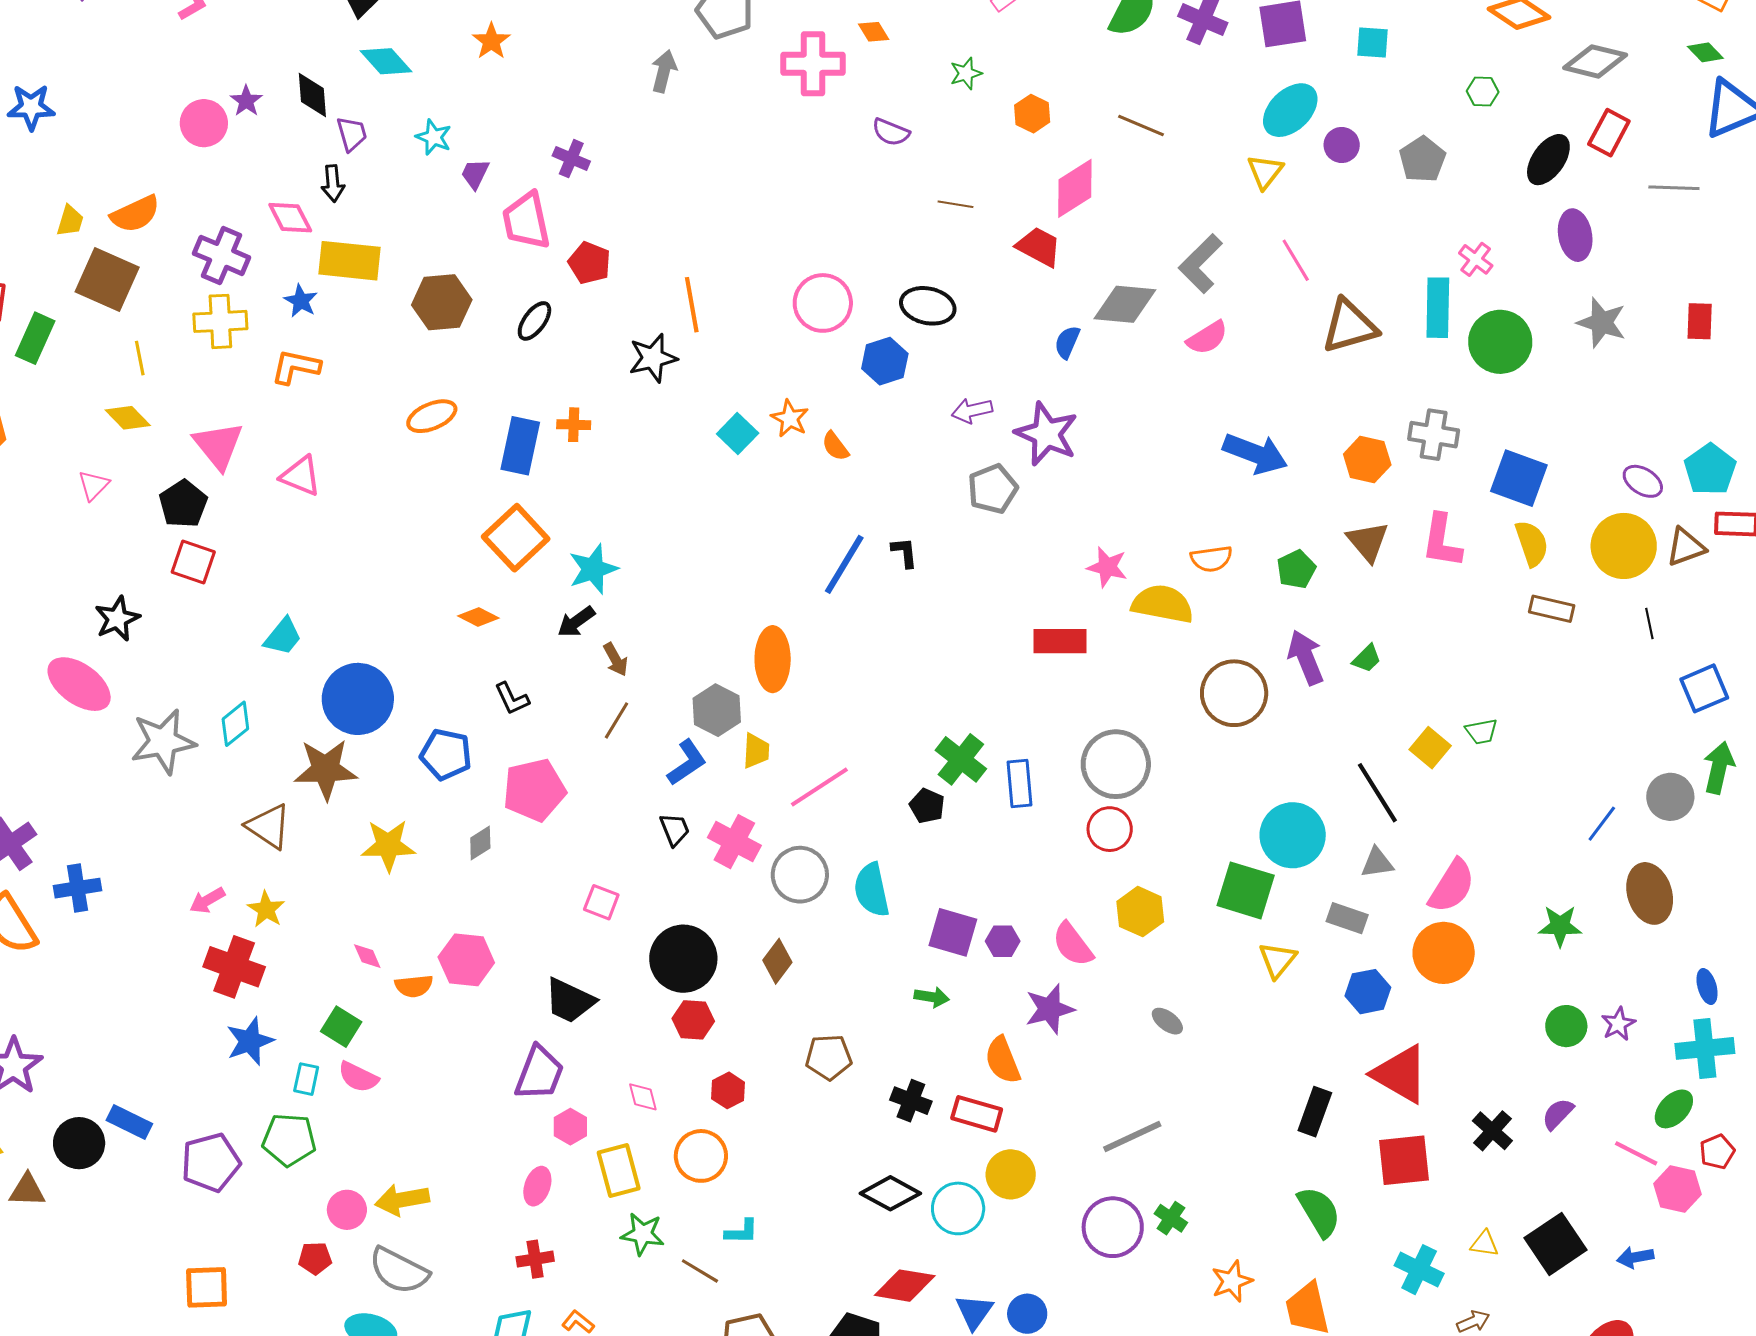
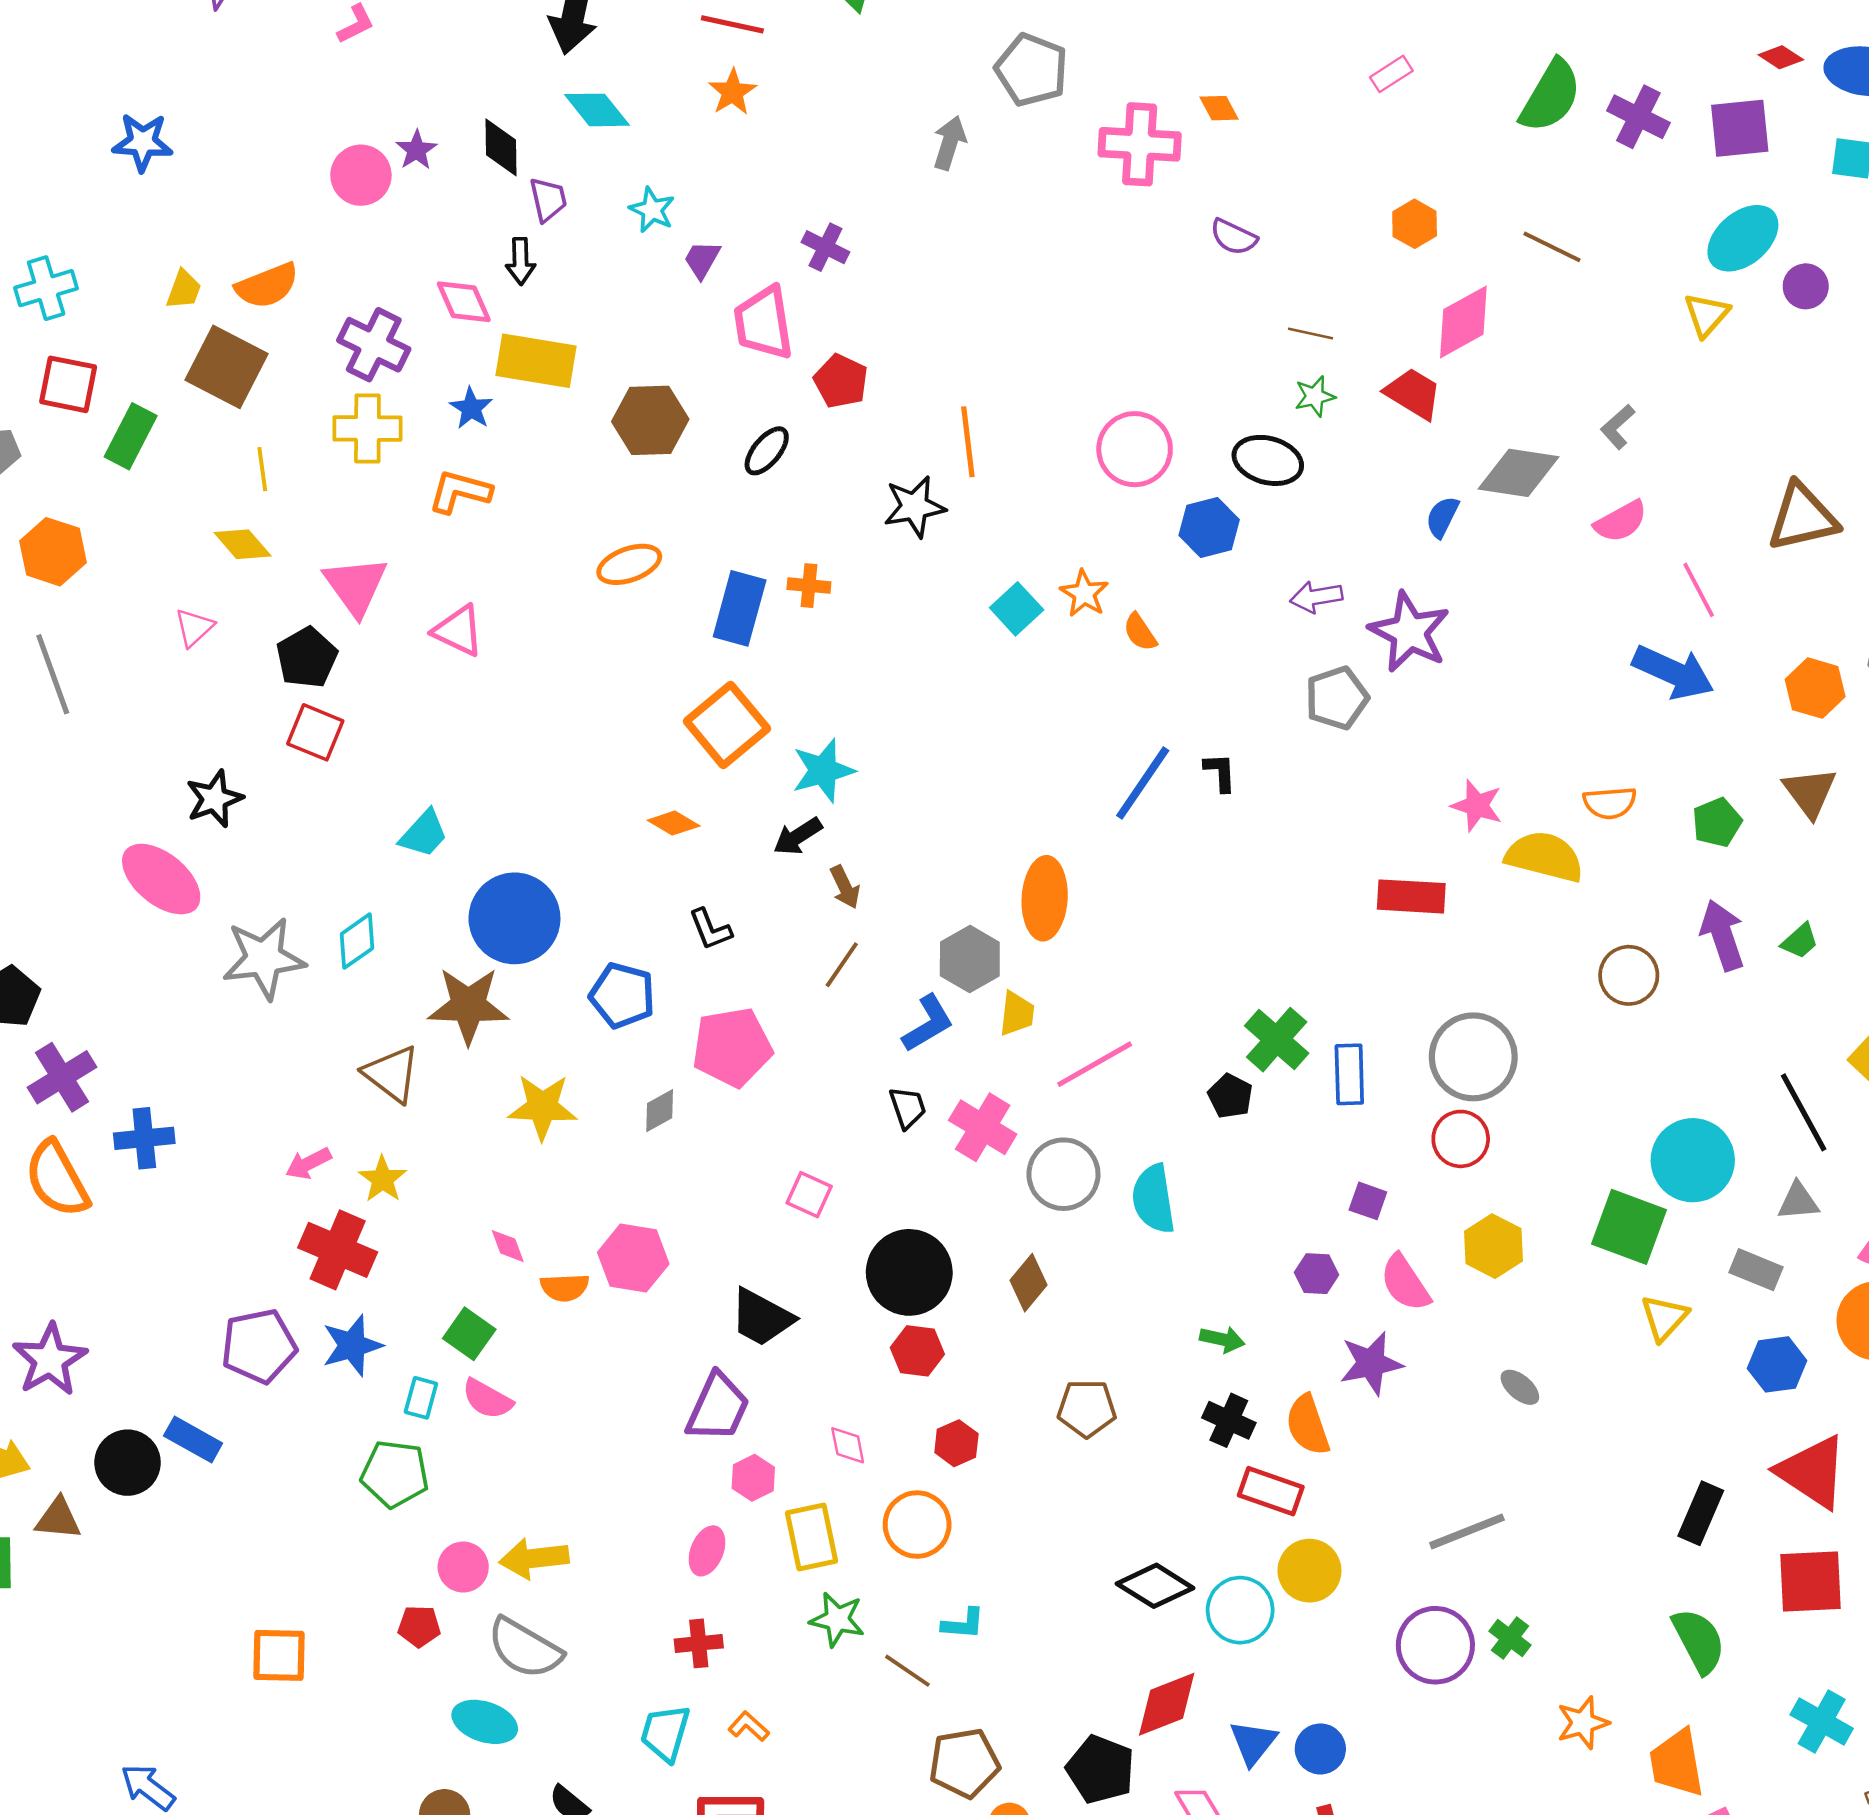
green star: (966, 73) -> (1315, 396), moved
pink line: (1296, 260) -> (1699, 590), moved
gray L-shape: (1201, 264) -> (1618, 427), size x0.6
brown circle: (1234, 693) -> (1629, 975), size x0.7
purple square: (953, 932) -> (1368, 1201), moved, size x0.6
black cross: (911, 1101) -> (1229, 1420), moved
purple pentagon: (211, 1162) -> (259, 1346), moved
red diamond: (905, 1286) -> (1167, 1704), turned -34

